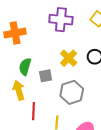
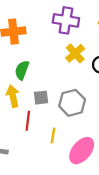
yellow cross: (69, 58) -> (75, 53), moved
gray square: (46, 76) -> (41, 98), moved

